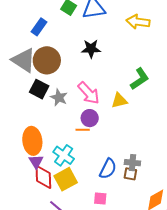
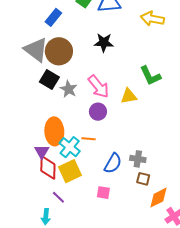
green L-shape: (140, 79) -> (150, 76), turned 95
orange line: (83, 130) -> (88, 139), moved
orange ellipse: (32, 141) -> (54, 131), moved
brown square: (130, 174) -> (143, 179), moved

